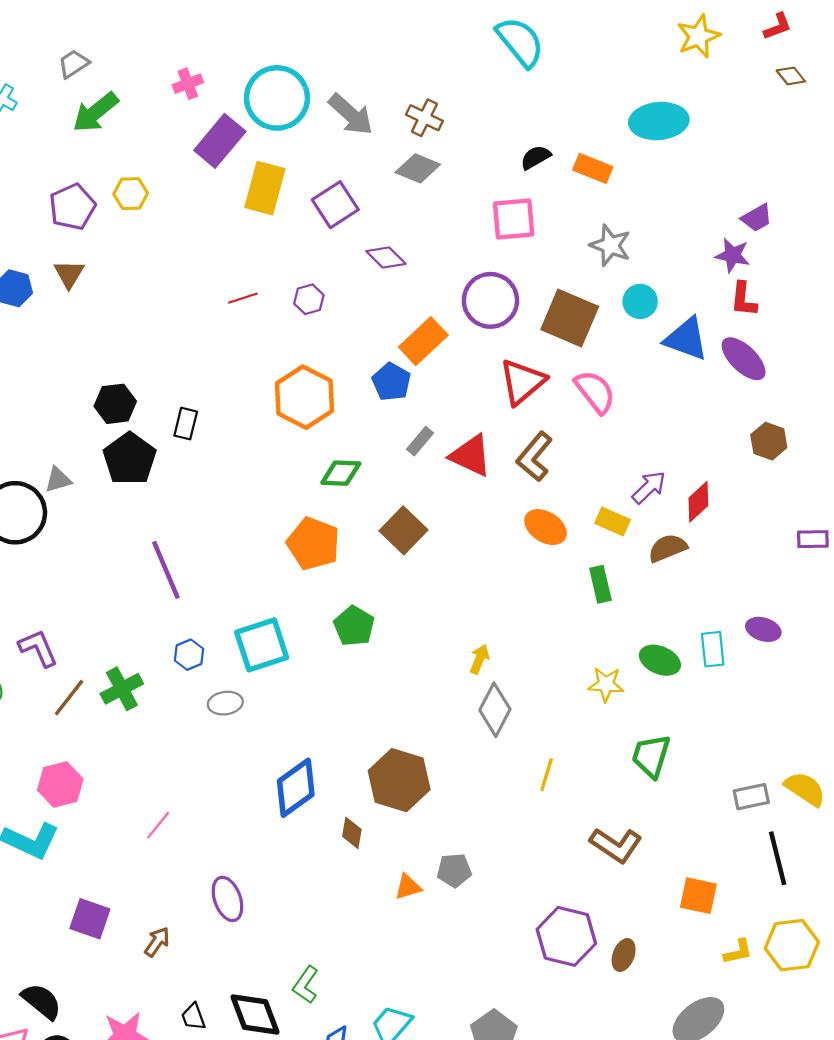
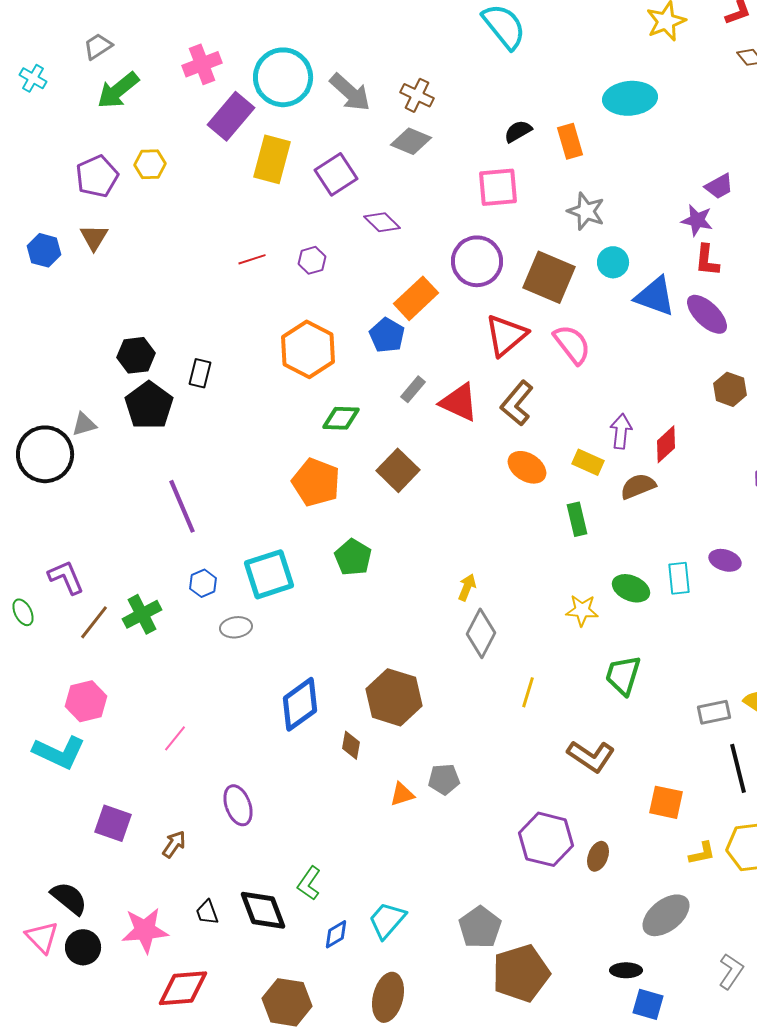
pink cross: (188, 84) -> (202, 64), size x1.4
orange rectangle: (593, 168) -> (570, 141), turned 52
purple arrow: (649, 487) -> (621, 431), turned -40

